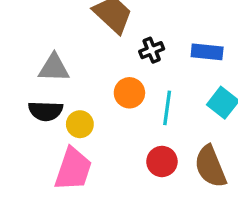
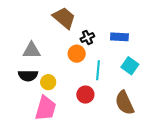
orange circle: (129, 93) -> (77, 54), moved
red circle: (162, 161) -> (85, 95), moved

